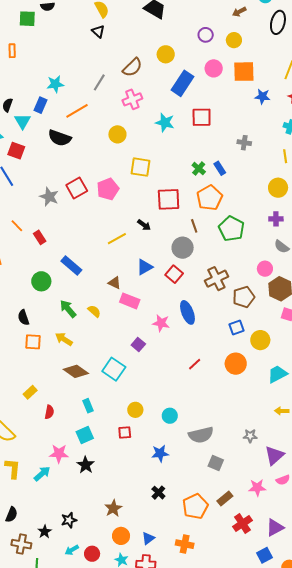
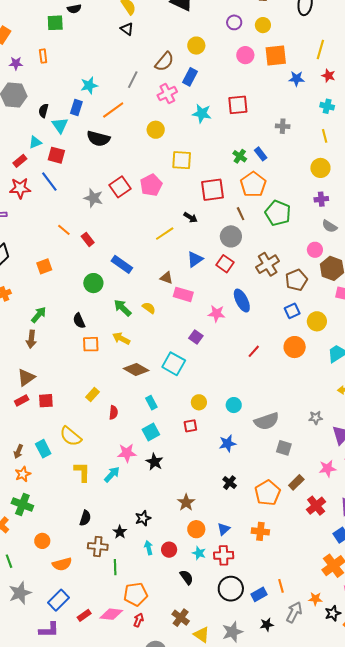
blue rectangle: (182, 83) -> (190, 77), moved, size x0.7
cyan arrow: (72, 550) -> (149, 548), turned 112

